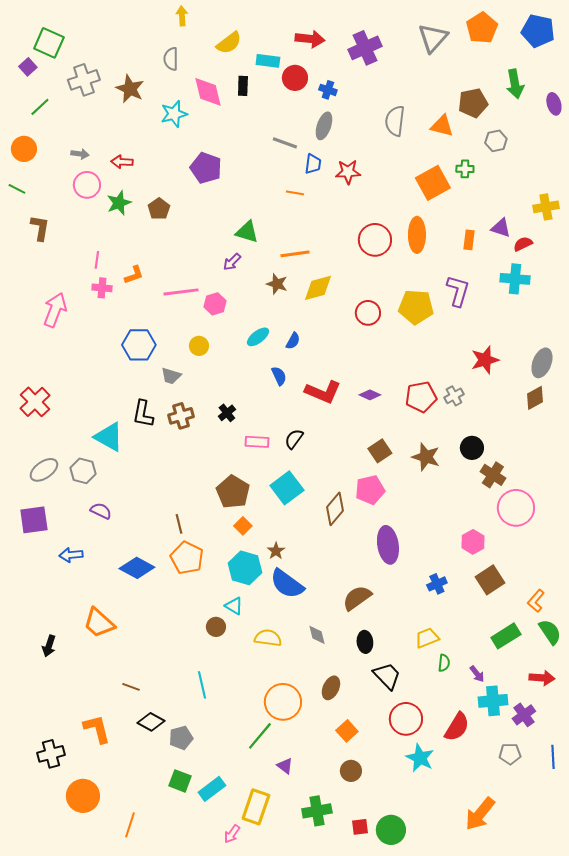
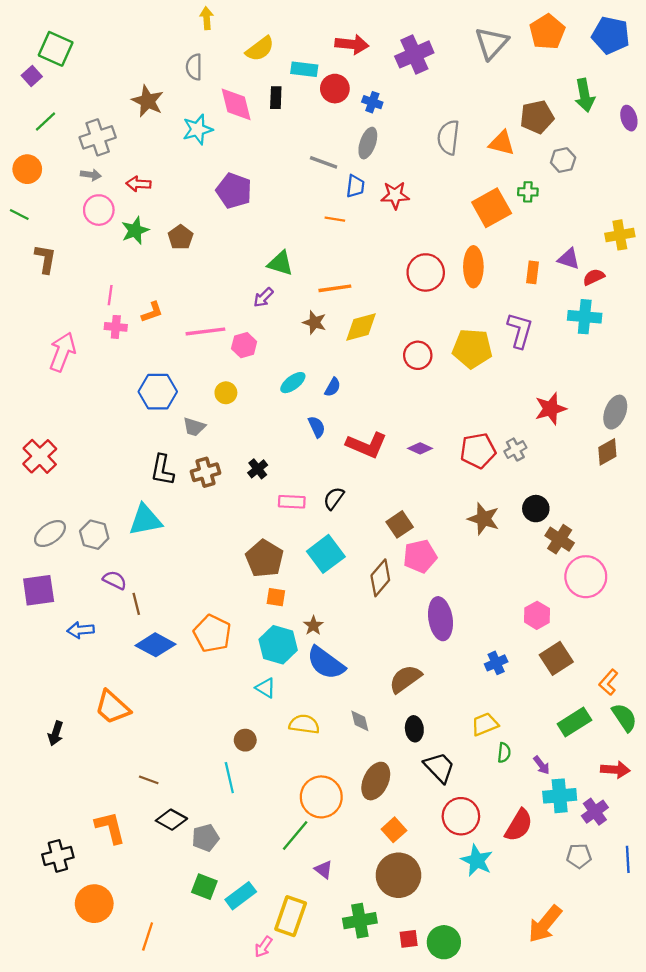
gray cross: (84, 80) -> (98, 137), moved
cyan triangle: (109, 437) -> (145, 520), moved, turned -40
brown square: (380, 451) -> (400, 524), moved
brown line: (179, 524) -> (136, 604), moved
orange square: (243, 526) -> (276, 597), turned -36
brown circle: (216, 627) -> (245, 740), moved
brown ellipse: (331, 688) -> (376, 781), size x1.4
brown circle: (351, 771) -> (398, 875), size x1.8

